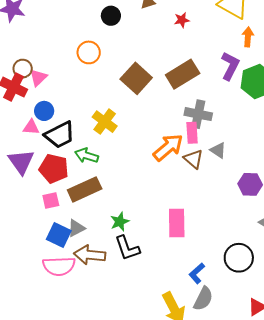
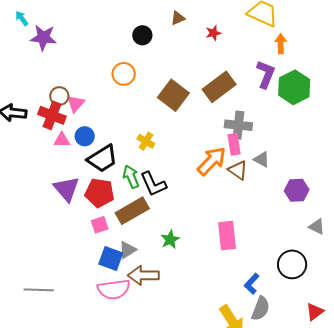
yellow cross: (105, 122) -> (146, 141), size x0.7
pink triangle: (31, 127) -> (62, 140), moved
green arrow: (87, 156) -> (131, 177), turned 55
black L-shape: (127, 248) -> (153, 184), moved

